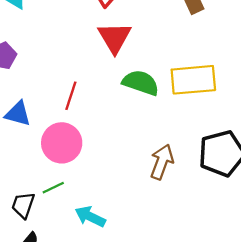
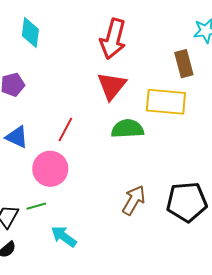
yellow rectangle: (193, 80) -> (166, 102), moved
green semicircle: (141, 83) -> (127, 129), turned -32

